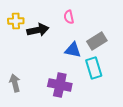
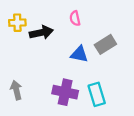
cyan rectangle: (94, 68) -> (97, 94), moved

